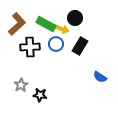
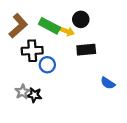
blue circle: (56, 44) -> (47, 65), moved
black rectangle: (80, 46) -> (86, 50), turned 54
black star: (40, 95) -> (34, 95), moved

